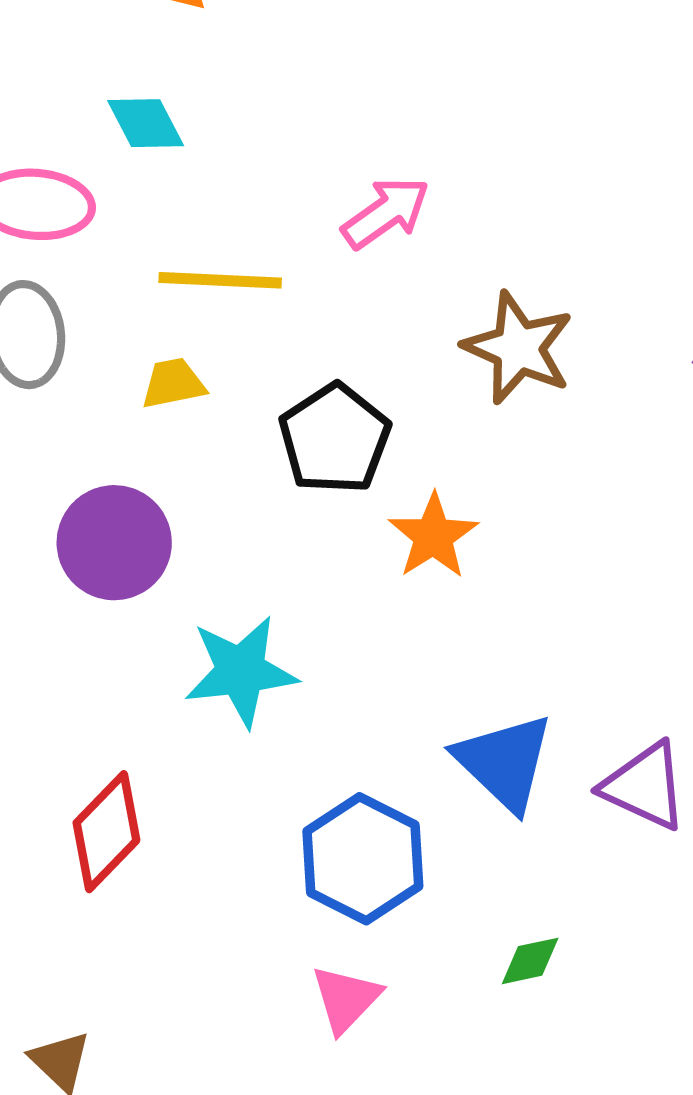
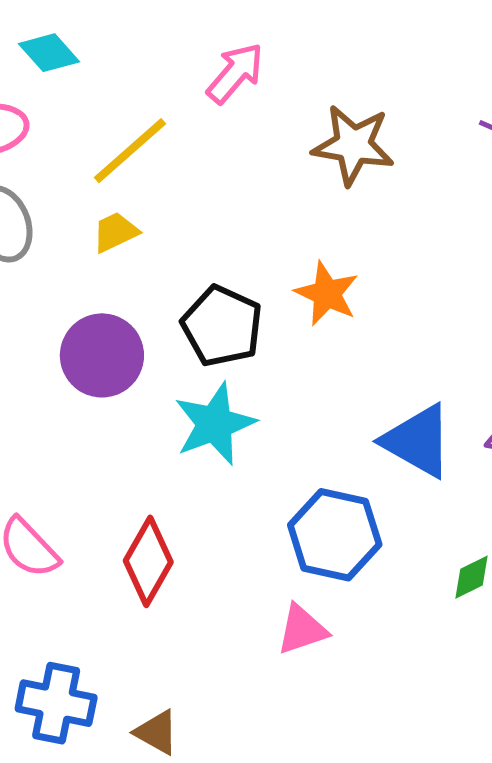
yellow line: (220, 280) -> (130, 151), turned -30
black pentagon: (335, 439) -> (222, 326), moved
pink triangle: (346, 999) -> (302, 630), moved, turned 42

